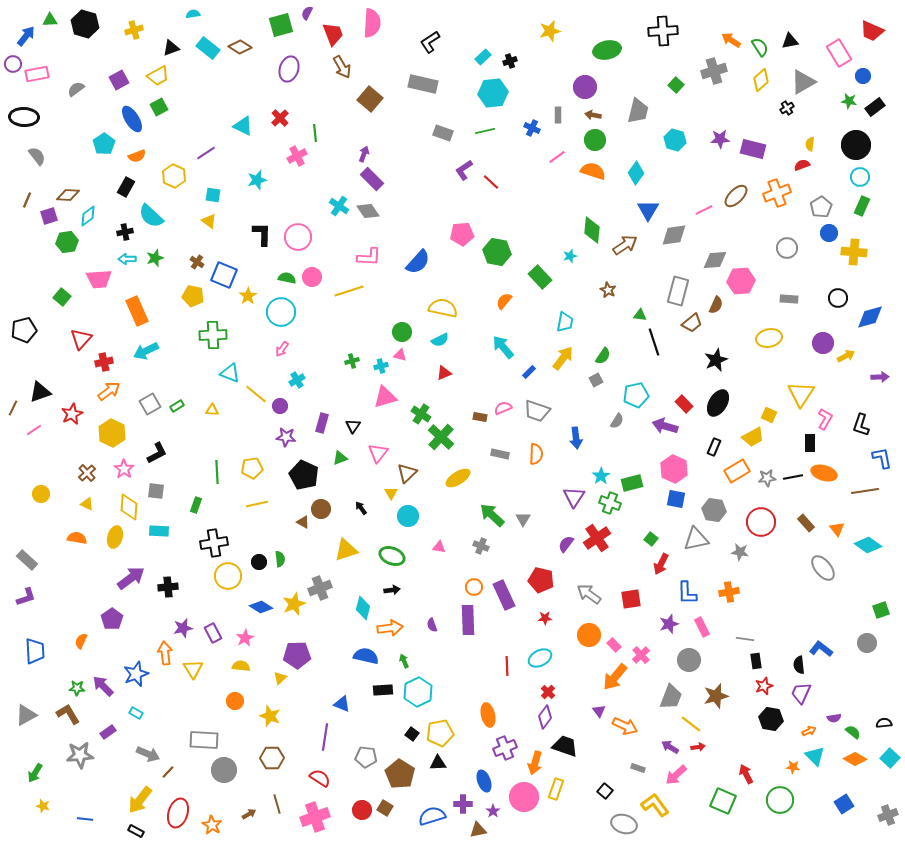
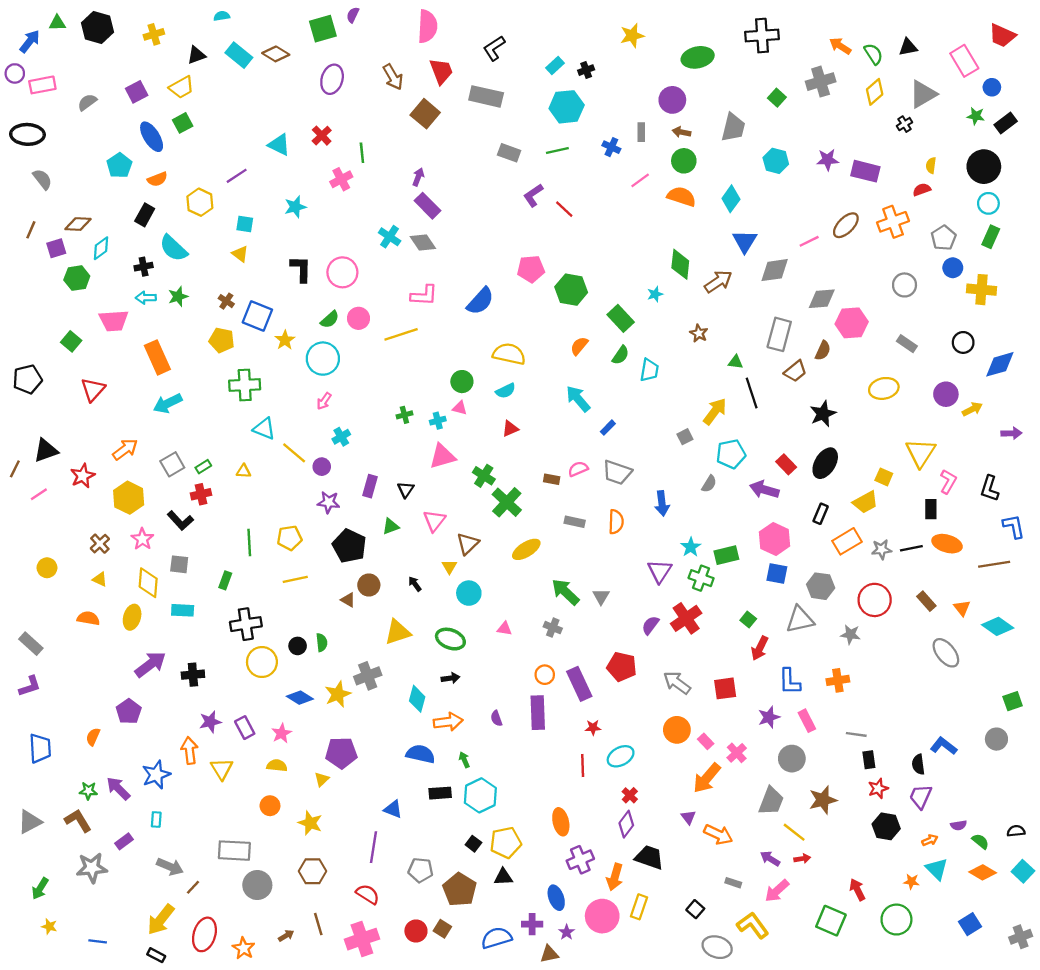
red trapezoid: (333, 34) -> (441, 71), moved
green semicircle: (287, 278) -> (330, 319), turned 126
gray rectangle: (789, 299) -> (907, 344), turned 30
green semicircle: (603, 356) -> (621, 355), moved
yellow arrow: (563, 358) -> (715, 411), moved
red cross: (104, 362) -> (201, 494), moved
black L-shape: (157, 453) -> (180, 521), turned 75
red star: (545, 618) -> (593, 728), moved
cyan rectangle: (136, 713) -> (156, 820), turned 64

